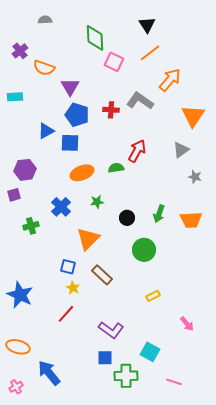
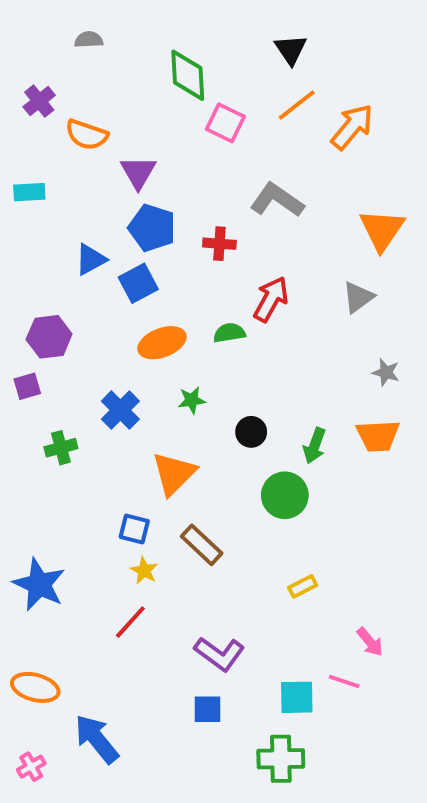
orange arrow: (170, 80) -> (352, 127), moved
red cross: (111, 110) -> (219, 244), moved
blue square: (70, 143) -> (138, 283), turned -30
gray star: (195, 177) -> (386, 372), moved
green arrow: (159, 214) -> (315, 446), moved
cyan square: (150, 352) -> (297, 697), turned -30
green cross: (126, 376) -> (281, 759), moved
pink line: (174, 382) -> (344, 681), moved

